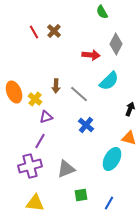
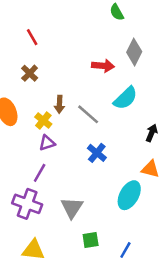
brown cross: (54, 31) -> (30, 73), moved
yellow cross: (35, 99) -> (43, 120), moved
purple cross: (30, 166) -> (27, 204), turned 35
gray triangle: (66, 169) -> (72, 208), turned -36

